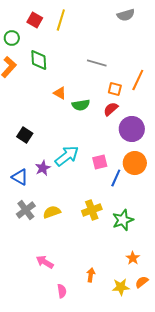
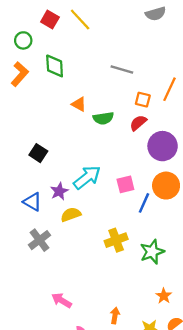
yellow line: (61, 20) -> (80, 20), turned -60
yellow semicircle: (52, 212) -> (71, 215), moved

